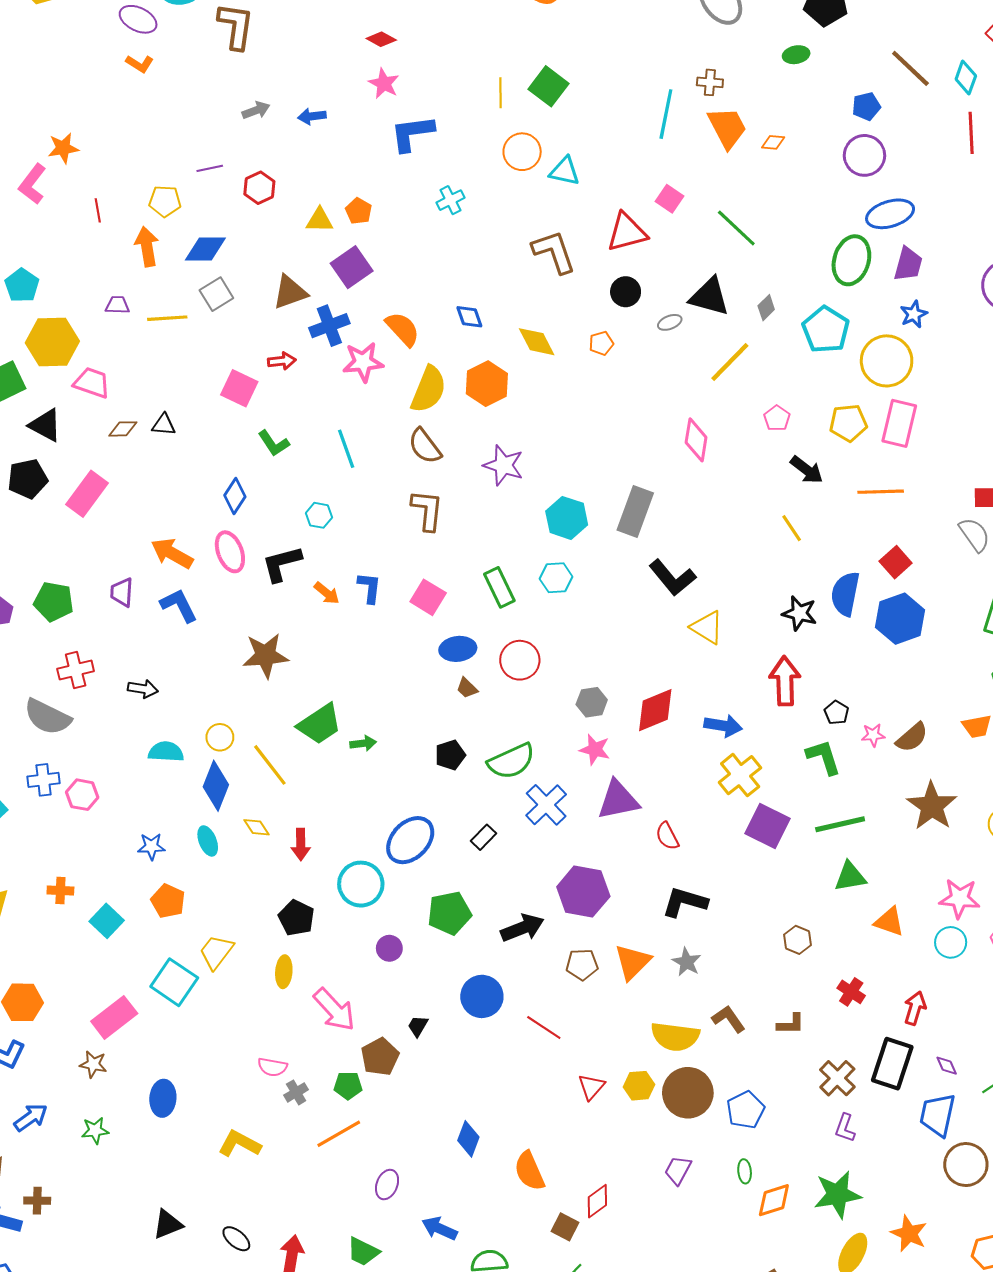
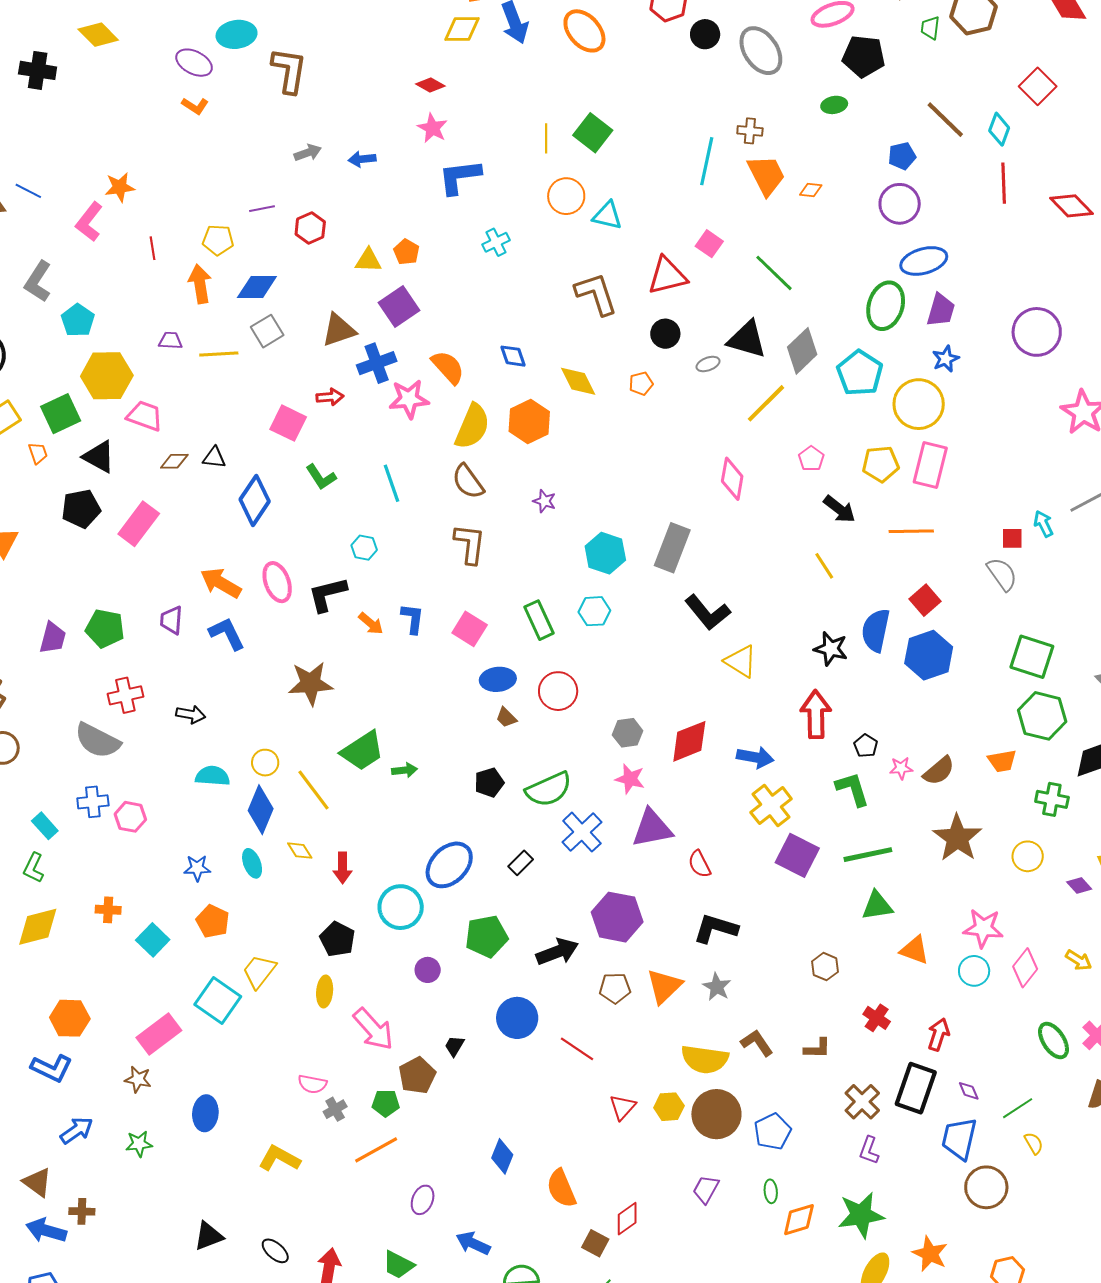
gray diamond: (766, 308) -> (802, 351), size x1.8
purple star: (504, 465) -> (544, 501), size x0.6
blue diamond: (235, 496) -> (255, 500), moved, size x1.4

